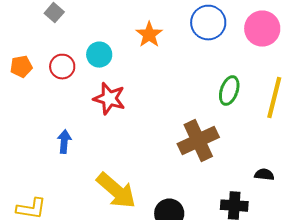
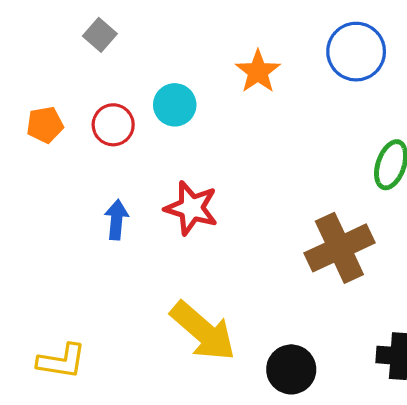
red star: (109, 99) -> (191, 208), moved
blue arrow: (64, 142) -> (116, 220), moved

